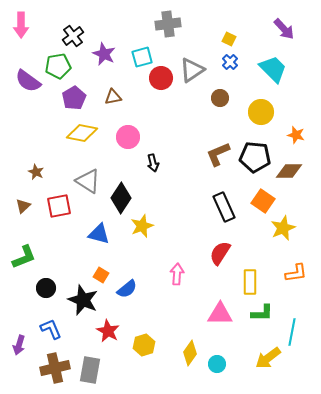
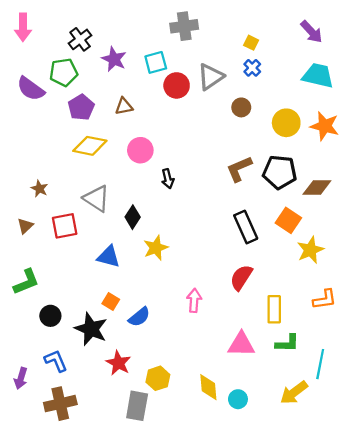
cyan trapezoid: (273, 69) -> (318, 76), moved, turned -32
orange star: (296, 135) -> (325, 126), moved, size x1.5
black diamond: (121, 198) -> (133, 217), size x0.7
yellow diamond: (190, 353) -> (208, 387), turned -40
gray rectangle: (90, 370) -> (137, 406), moved

